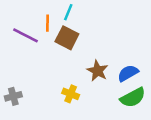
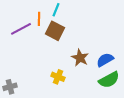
purple line: (26, 35) -> (21, 29), turned -55
gray cross: (13, 96) -> (10, 87), moved

